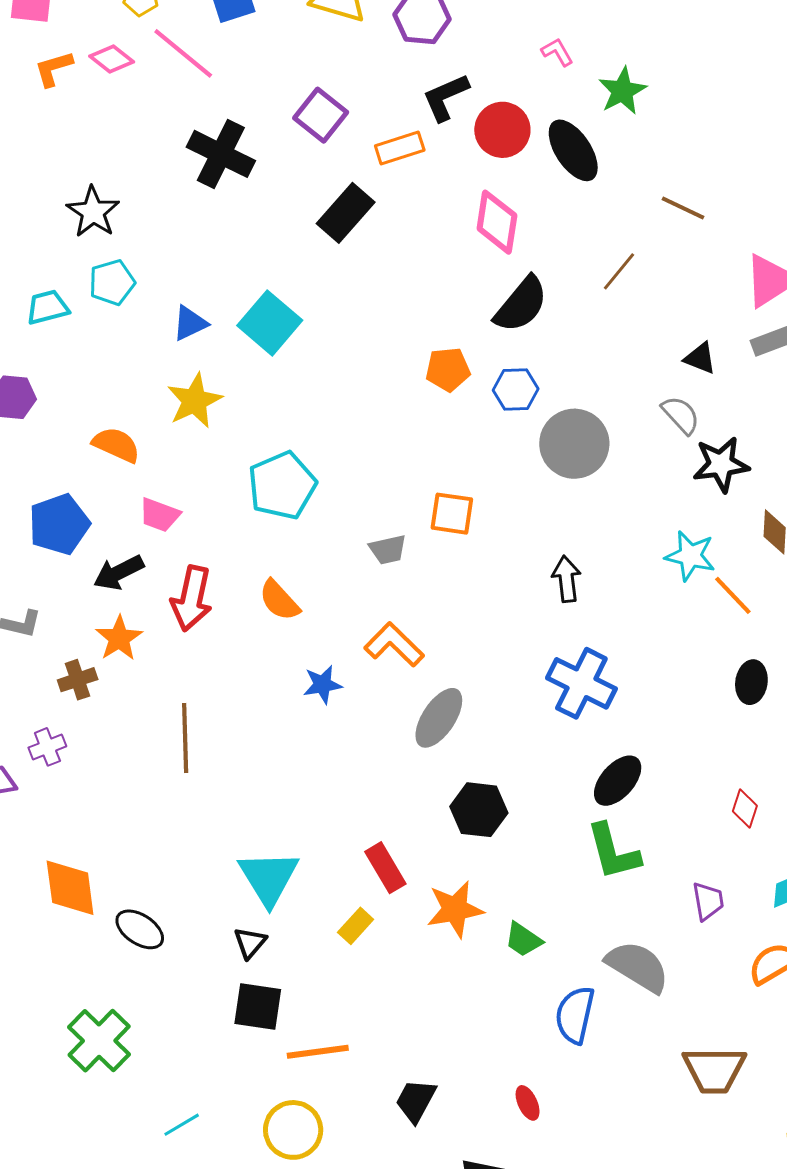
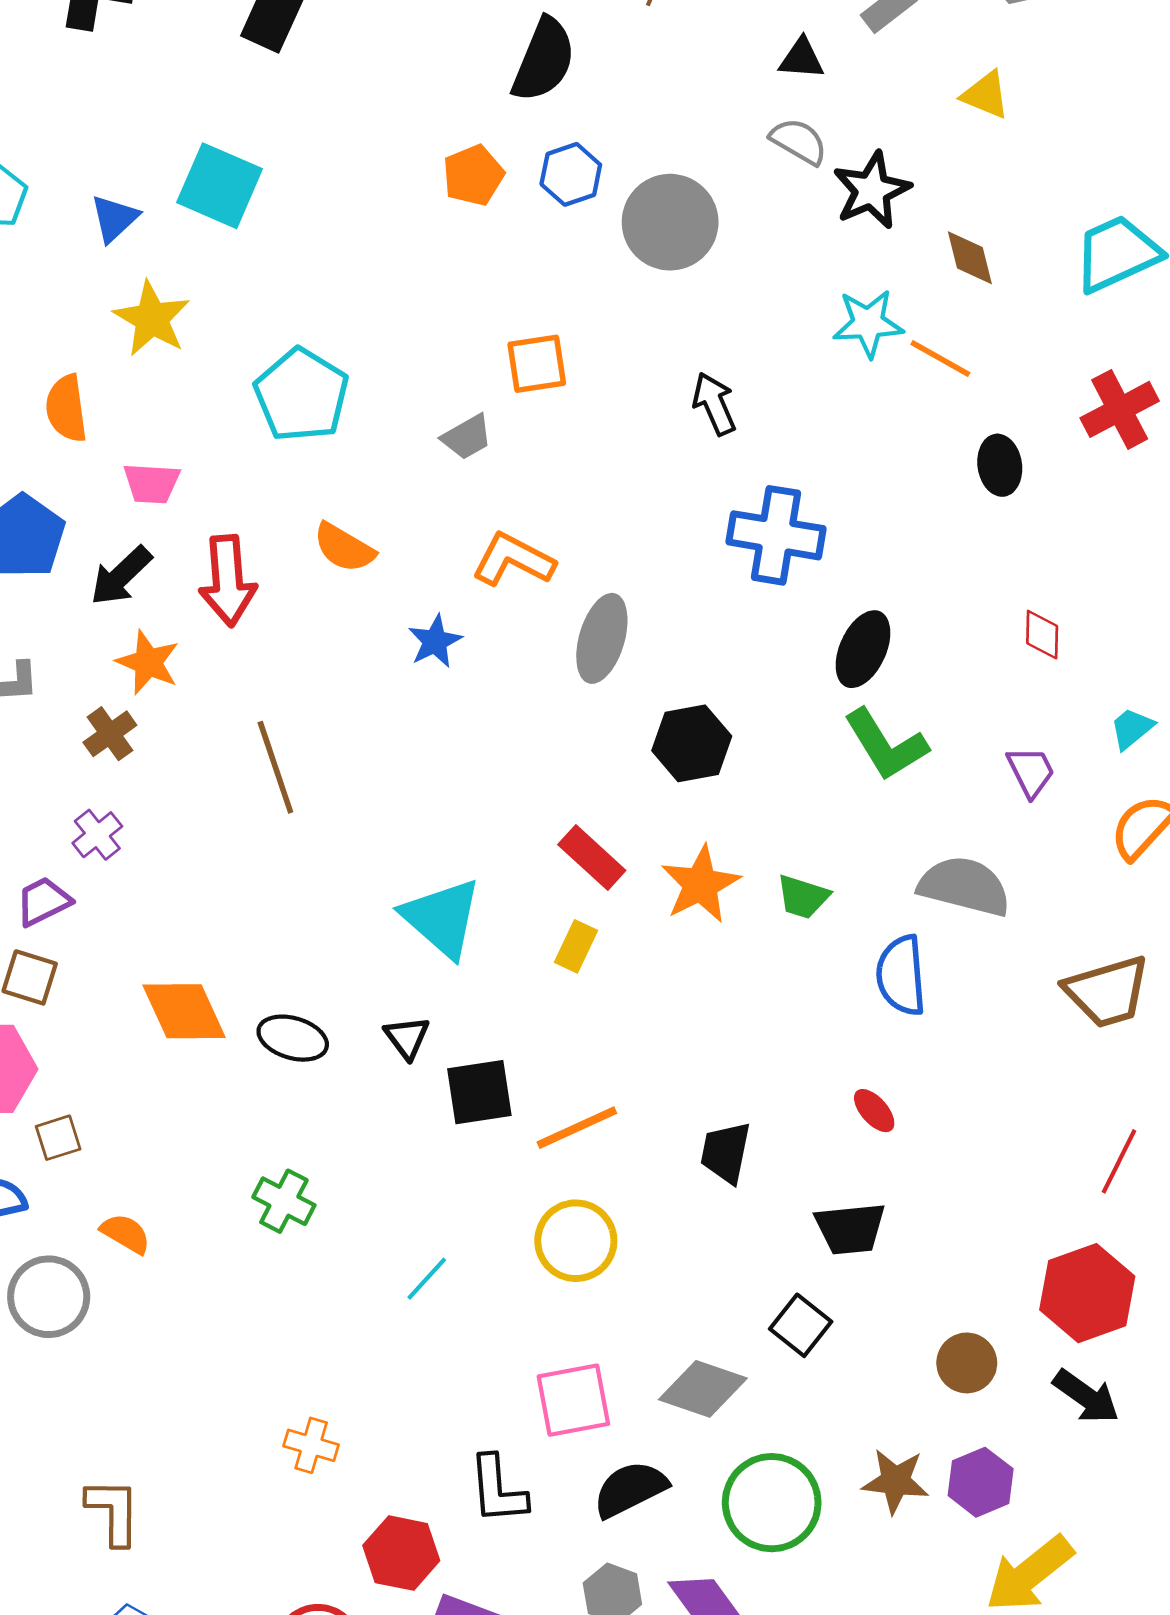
orange semicircle: (116, 445) -> (66, 408), turned -105
black triangle: (250, 943) -> (407, 1038), moved
green cross: (99, 1041) -> (284, 1201), size x0.7

